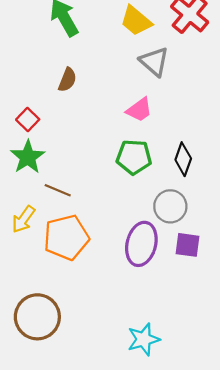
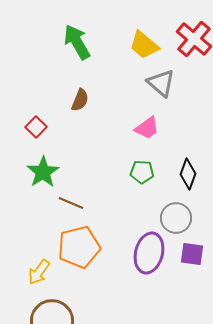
red square: (28, 119) -> (36, 127), moved
green pentagon: (134, 157) -> (142, 172), size x0.7
yellow arrow: (23, 219) -> (39, 272), moved

